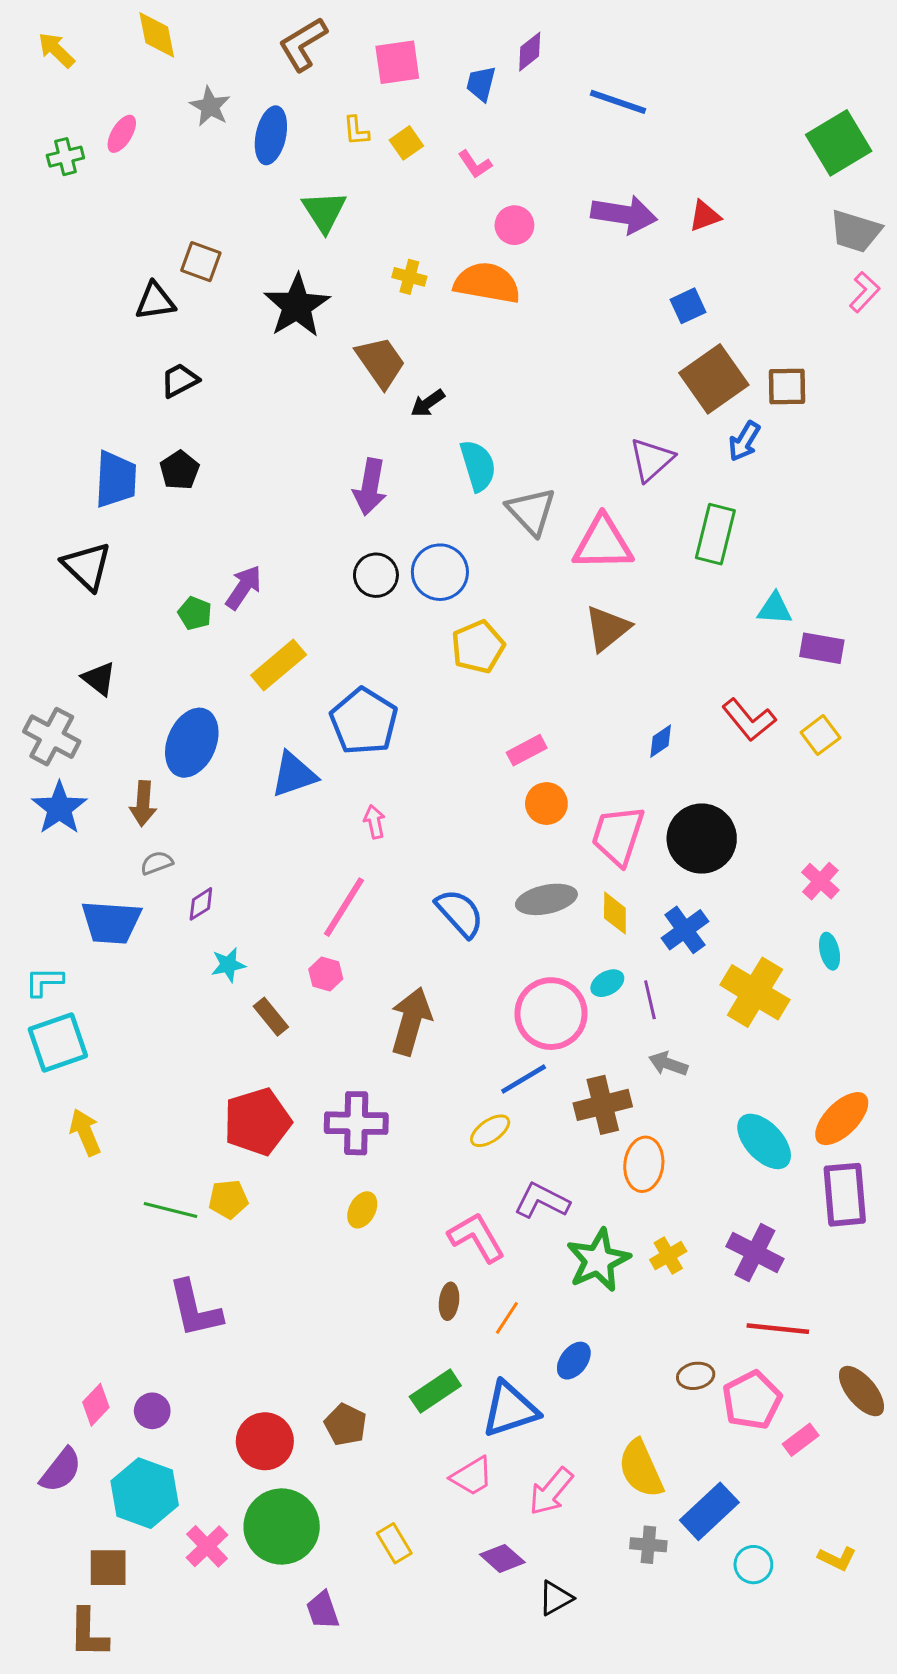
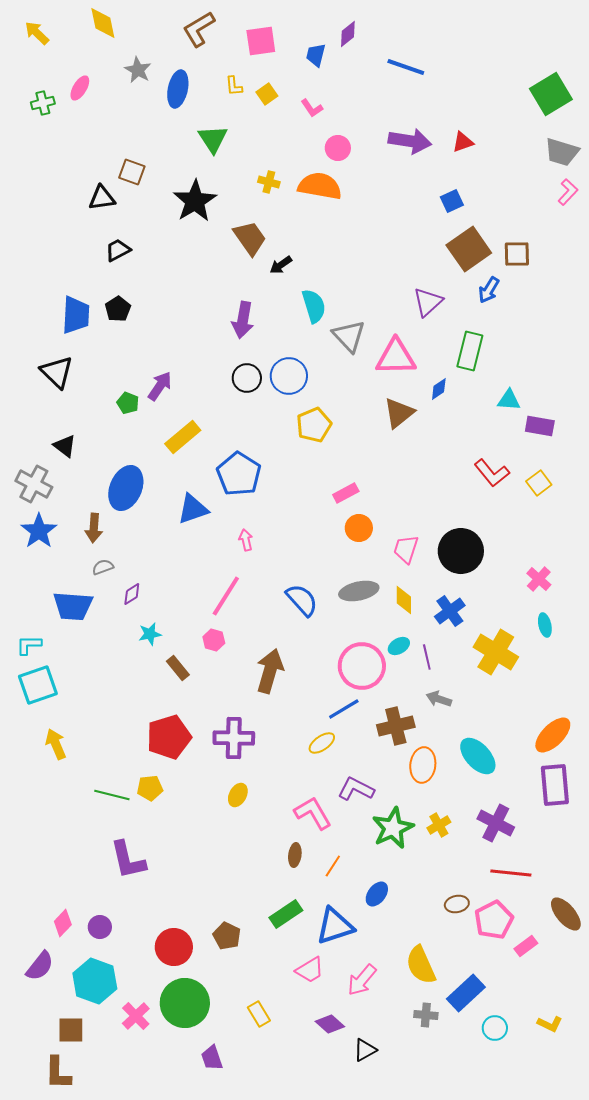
blue diamond: (661, 741) -> (439, 389), moved
pink trapezoid: (618, 835) -> (406, 549), size x0.7
cyan ellipse: (764, 1141) -> (478, 756), moved

